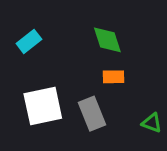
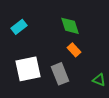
orange rectangle: (113, 77) -> (74, 50), turned 48

